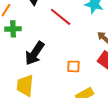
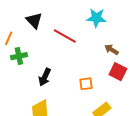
black arrow: (35, 53) -> (45, 77), size x0.7

